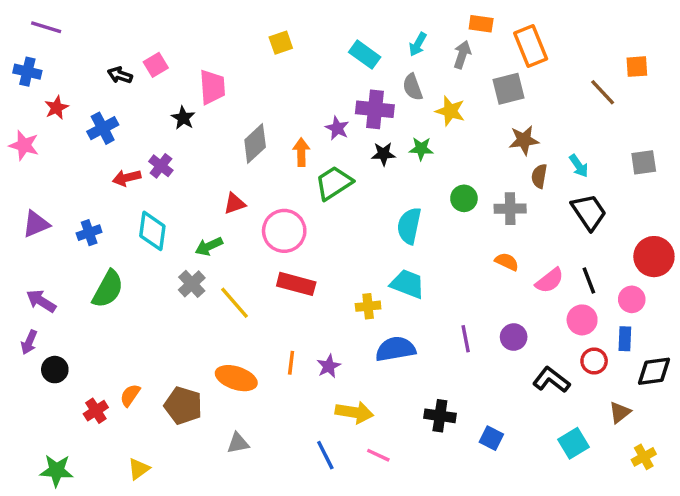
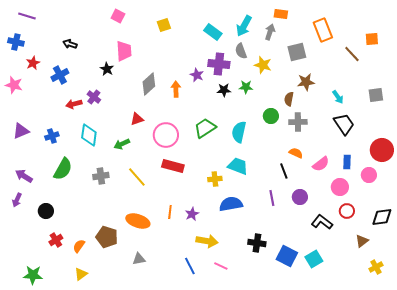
cyan arrow: (418, 44) -> (244, 26), size x1.5
orange rectangle: (531, 46) -> (323, 30), moved
pink square: (156, 65) -> (118, 16), moved, turned -32
brown semicircle: (539, 176) -> (289, 99), moved
green trapezoid: (334, 183) -> (205, 128), moved
black line: (589, 281) -> (284, 171), moved
gray cross: (192, 284) -> (101, 176), moved, turned 35
blue rectangle: (625, 339) -> (347, 162), moved
black circle: (55, 370) -> (46, 211), moved
orange semicircle: (130, 395) -> (79, 246), moved
blue square: (491, 438) -> (287, 256), size x1.5
cyan square: (574, 443) -> (314, 259), moved

